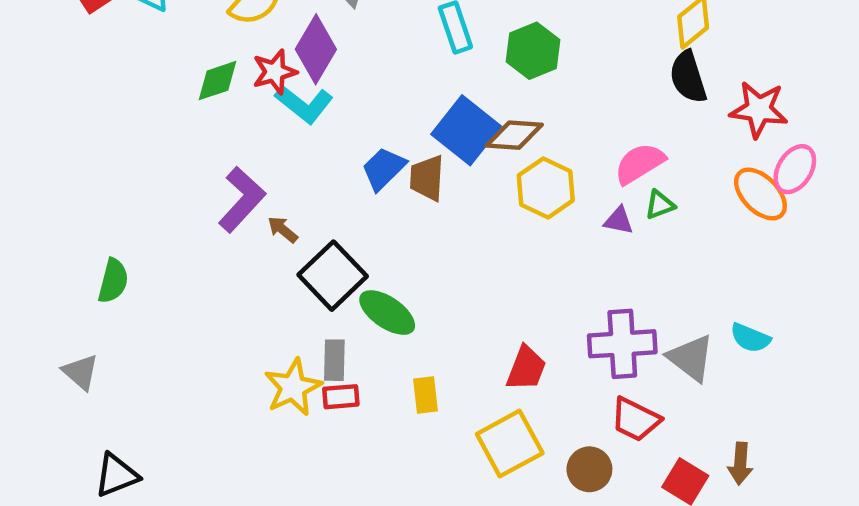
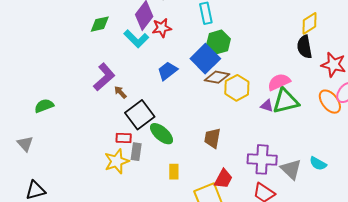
green hexagon: (533, 51) -> (218, 42), moved
red star: (275, 72) -> (162, 28), moved
brown diamond: (514, 135) -> (217, 77), moved
brown trapezoid: (427, 178) -> (212, 138), moved
green triangle: (660, 205) -> (286, 101), size x2.0
green semicircle: (113, 281) -> (44, 106), turned -132
red trapezoid: (526, 368) -> (223, 179), moved
red rectangle: (341, 397) -> (124, 138), moved

